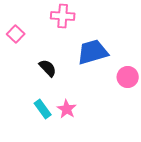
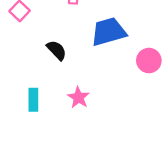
cyan rectangle: (43, 109) -> (33, 100), moved, turned 36

